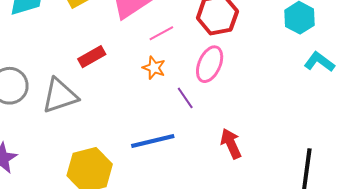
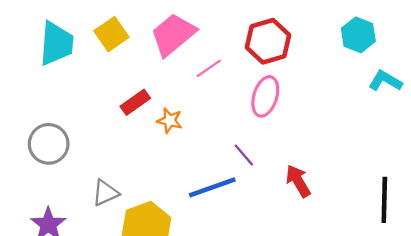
orange star: (154, 68) -> (170, 121), moved
gray triangle: (60, 96) -> (105, 193), moved, size x0.7
purple line: (185, 98) -> (244, 155), moved

